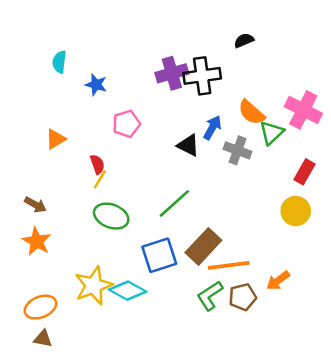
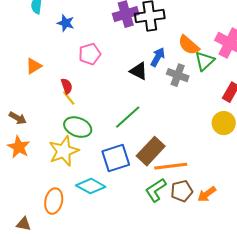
yellow line: (100, 179) -> (69, 98), turned -70
orange arrow: (278, 281) -> (207, 194), moved
yellow star: (94, 286) -> (64, 151), moved
orange ellipse: (40, 307) -> (54, 201), moved, turned -55

